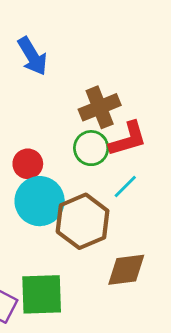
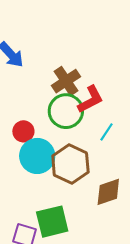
green circle: (91, 148) -> (66, 111), size x1.4
cyan line: (125, 186) -> (107, 132), moved

